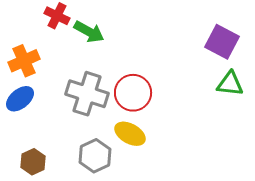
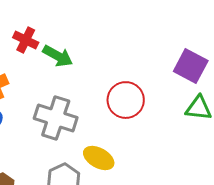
red circle: (133, 93) -> (126, 100), moved

